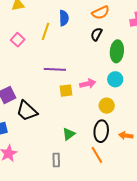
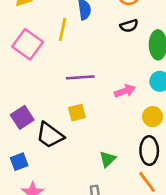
black semicircle: (96, 34) -> (129, 26), turned -128
pink square: (18, 40) -> (28, 44), size x1.6
yellow square: (66, 91) -> (77, 113), moved

